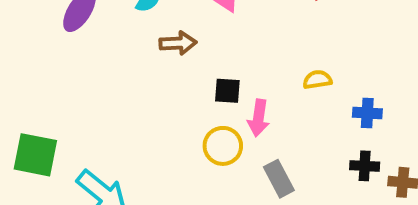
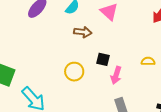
yellow circle: (223, 146) -> (74, 72), moved

